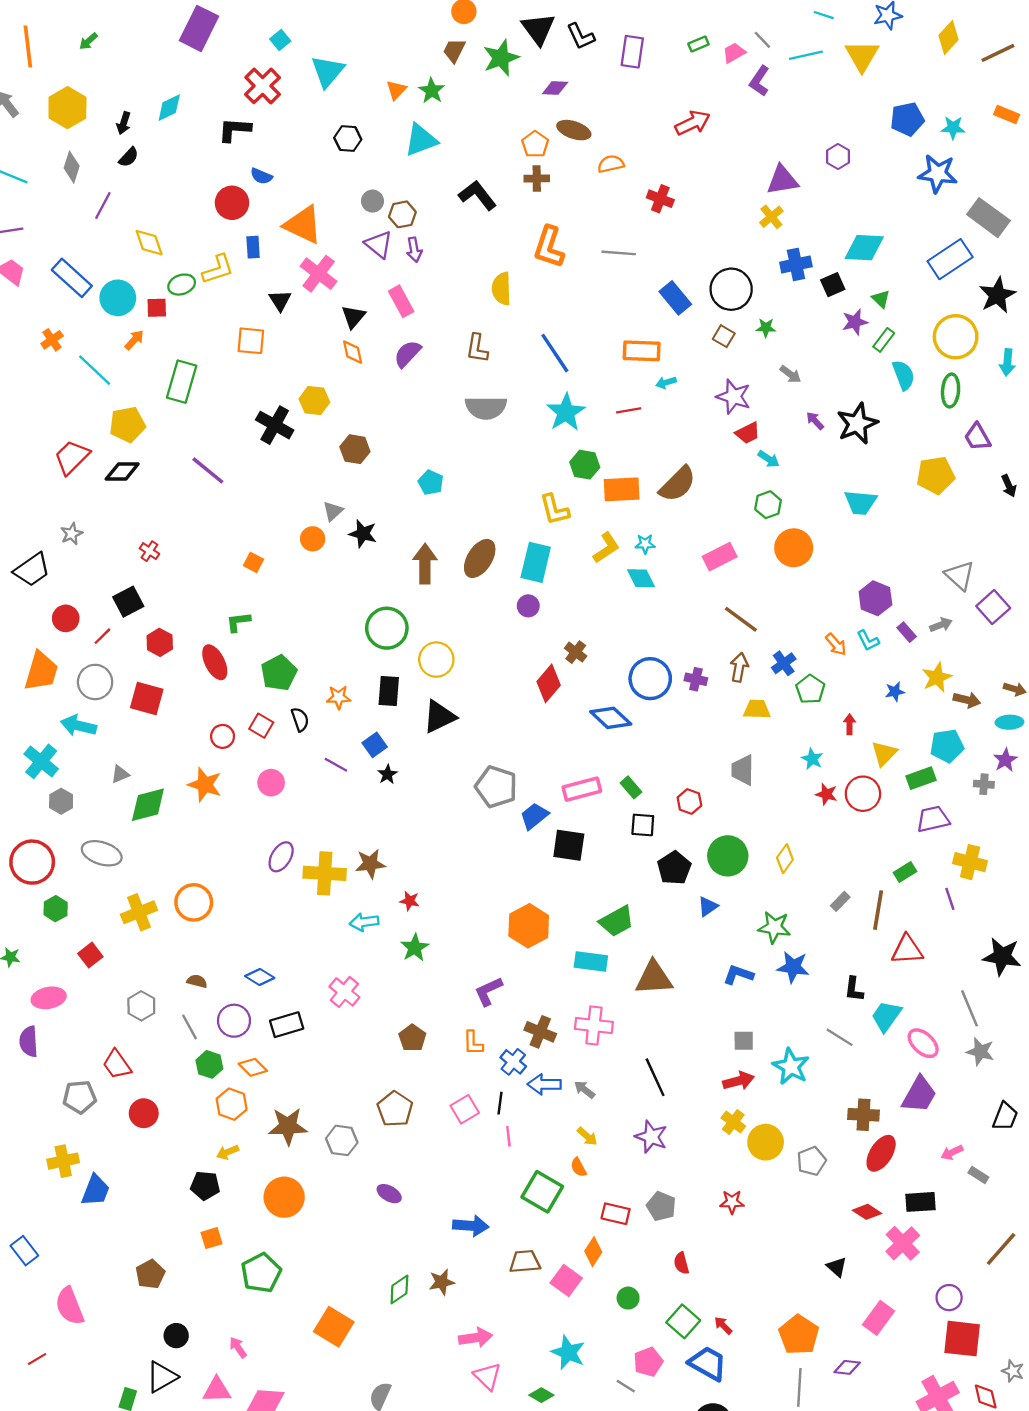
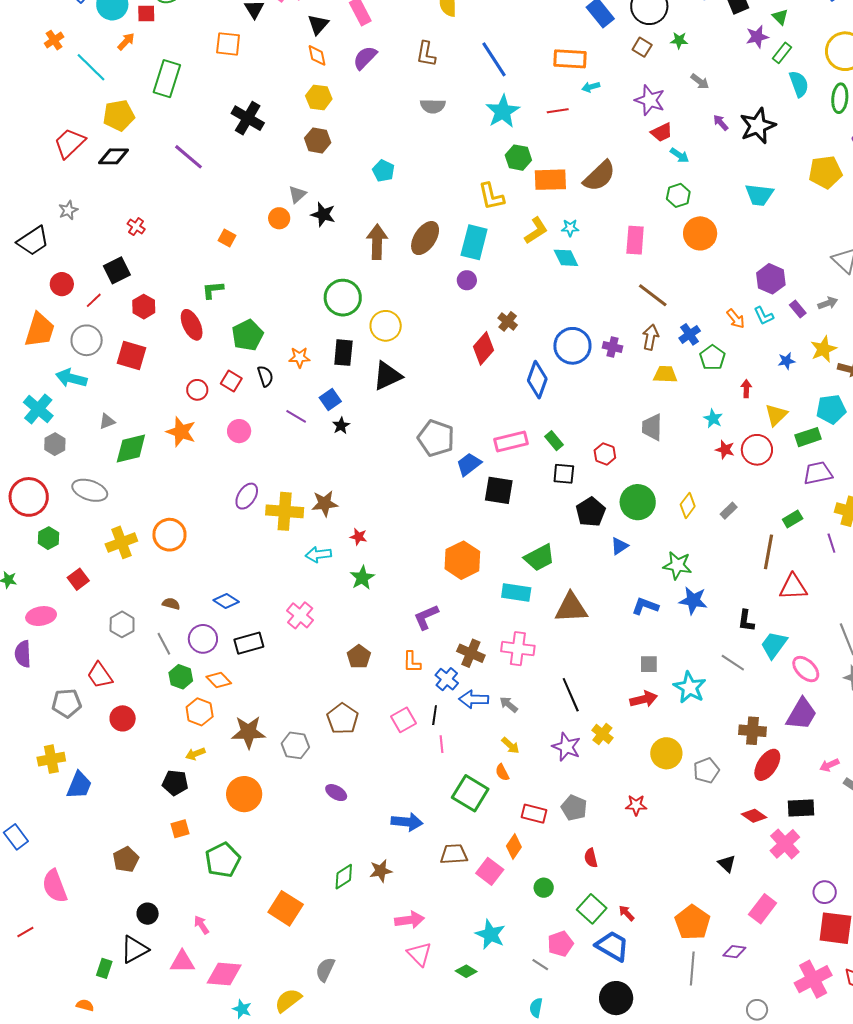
yellow hexagon: (314, 401) -> (319, 97), moved
gray semicircle: (486, 408) -> (433, 106), size x0.7
pink rectangle: (720, 557) -> (635, 240), turned -60
blue diamond: (611, 718) -> (537, 380), turned 66
gray rectangle: (840, 901) -> (729, 511), moved
yellow cross: (733, 1122) -> (602, 734), moved

